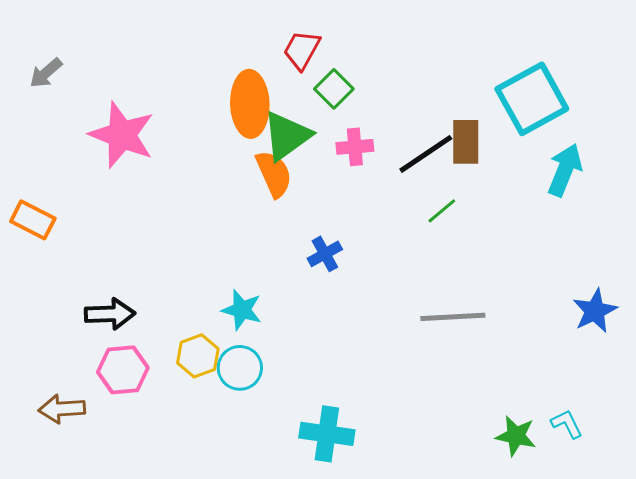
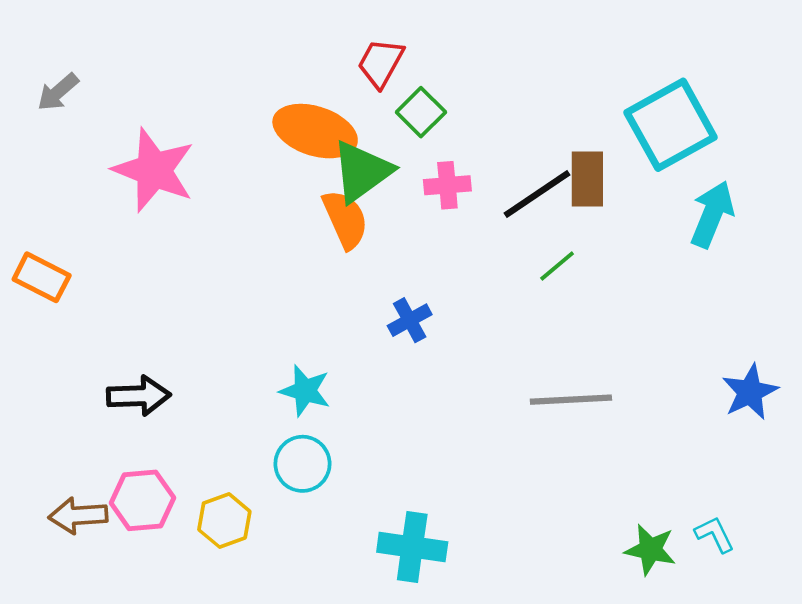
orange ellipse: (250, 104) -> (315, 131), turned -70
yellow hexagon: (198, 356) -> (224, 521), moved
pink hexagon: (123, 370) -> (142, 500), moved

